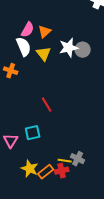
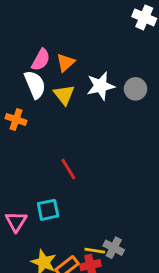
gray circle: (83, 50) -> (136, 89), moved

